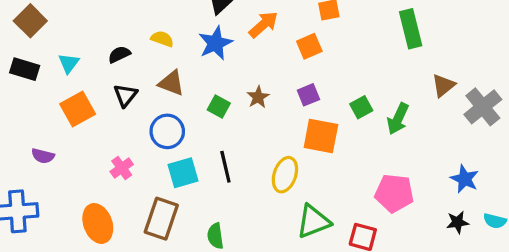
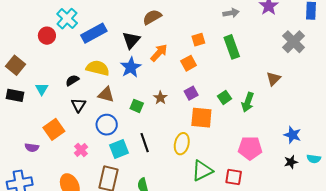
green rectangle: (411, 29) -> (232, 47), moved
yellow semicircle: (162, 39) -> (98, 68), size x1.6
gray cross: (483, 107) -> (294, 42), moved
orange square: (78, 109) -> (54, 129), moved

